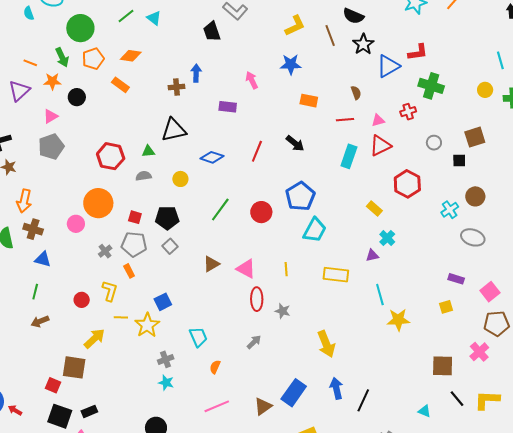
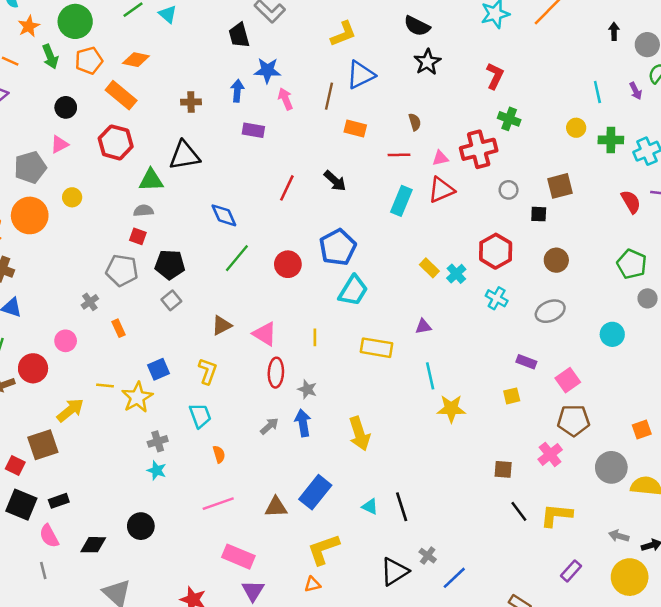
brown line: (330, 36) -> (329, 96), moved, turned 30
red L-shape: (418, 52) -> (495, 76), turned -60
blue star: (291, 64) -> (267, 70), moved
blue triangle: (388, 66) -> (361, 75), moved
blue arrow: (196, 73) -> (237, 91), moved
orange star: (52, 81) -> (29, 26), moved, turned -30
orange rectangle: (120, 85) -> (121, 95), size x1.4
green cross: (431, 86) -> (509, 119), size x0.7
red cross: (408, 112) -> (479, 149), size x1.8
pink triangle: (51, 116) -> (59, 144), moved
green triangle: (148, 151) -> (151, 180), size x1.5
red hexagon: (111, 156) -> (116, 142), moved
blue diamond: (212, 157) -> (224, 215), moved, turned 45
yellow circle: (180, 179) -> (72, 197), moved
red hexagon: (407, 184) -> (496, 251), moved
orange circle: (98, 203) -> (30, 215), moved
cyan cross: (450, 210) -> (497, 298), moved, turned -30
red square: (135, 217) -> (138, 236), moved
pink circle: (76, 224) -> (66, 341), moved
gray ellipse: (473, 237) -> (550, 311), turned -45
cyan cross: (387, 238) -> (456, 274), moved
gray pentagon: (134, 244) -> (122, 270), moved
yellow L-shape: (110, 291) -> (208, 371), moved
red circle: (82, 300) -> (33, 368), moved, size x1.5
brown square: (443, 366) -> (503, 469), size x0.7
brown square: (74, 367) -> (43, 445), turned -30
orange semicircle: (215, 367) -> (219, 454), turned 136
blue arrow: (336, 388) -> (303, 423), moved
black line: (363, 400) -> (402, 507), turned -45
brown triangle: (263, 406) -> (276, 507), turned 30
cyan triangle: (424, 411) -> (370, 506), moved

